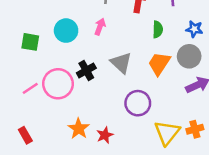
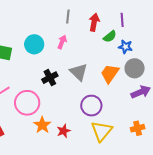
green semicircle: (158, 29) -> (110, 36), moved, turned 48
blue star: (194, 29) -> (125, 47), moved
pink circle: (58, 84) -> (27, 103), moved
yellow triangle: (167, 133) -> (102, 131), moved

